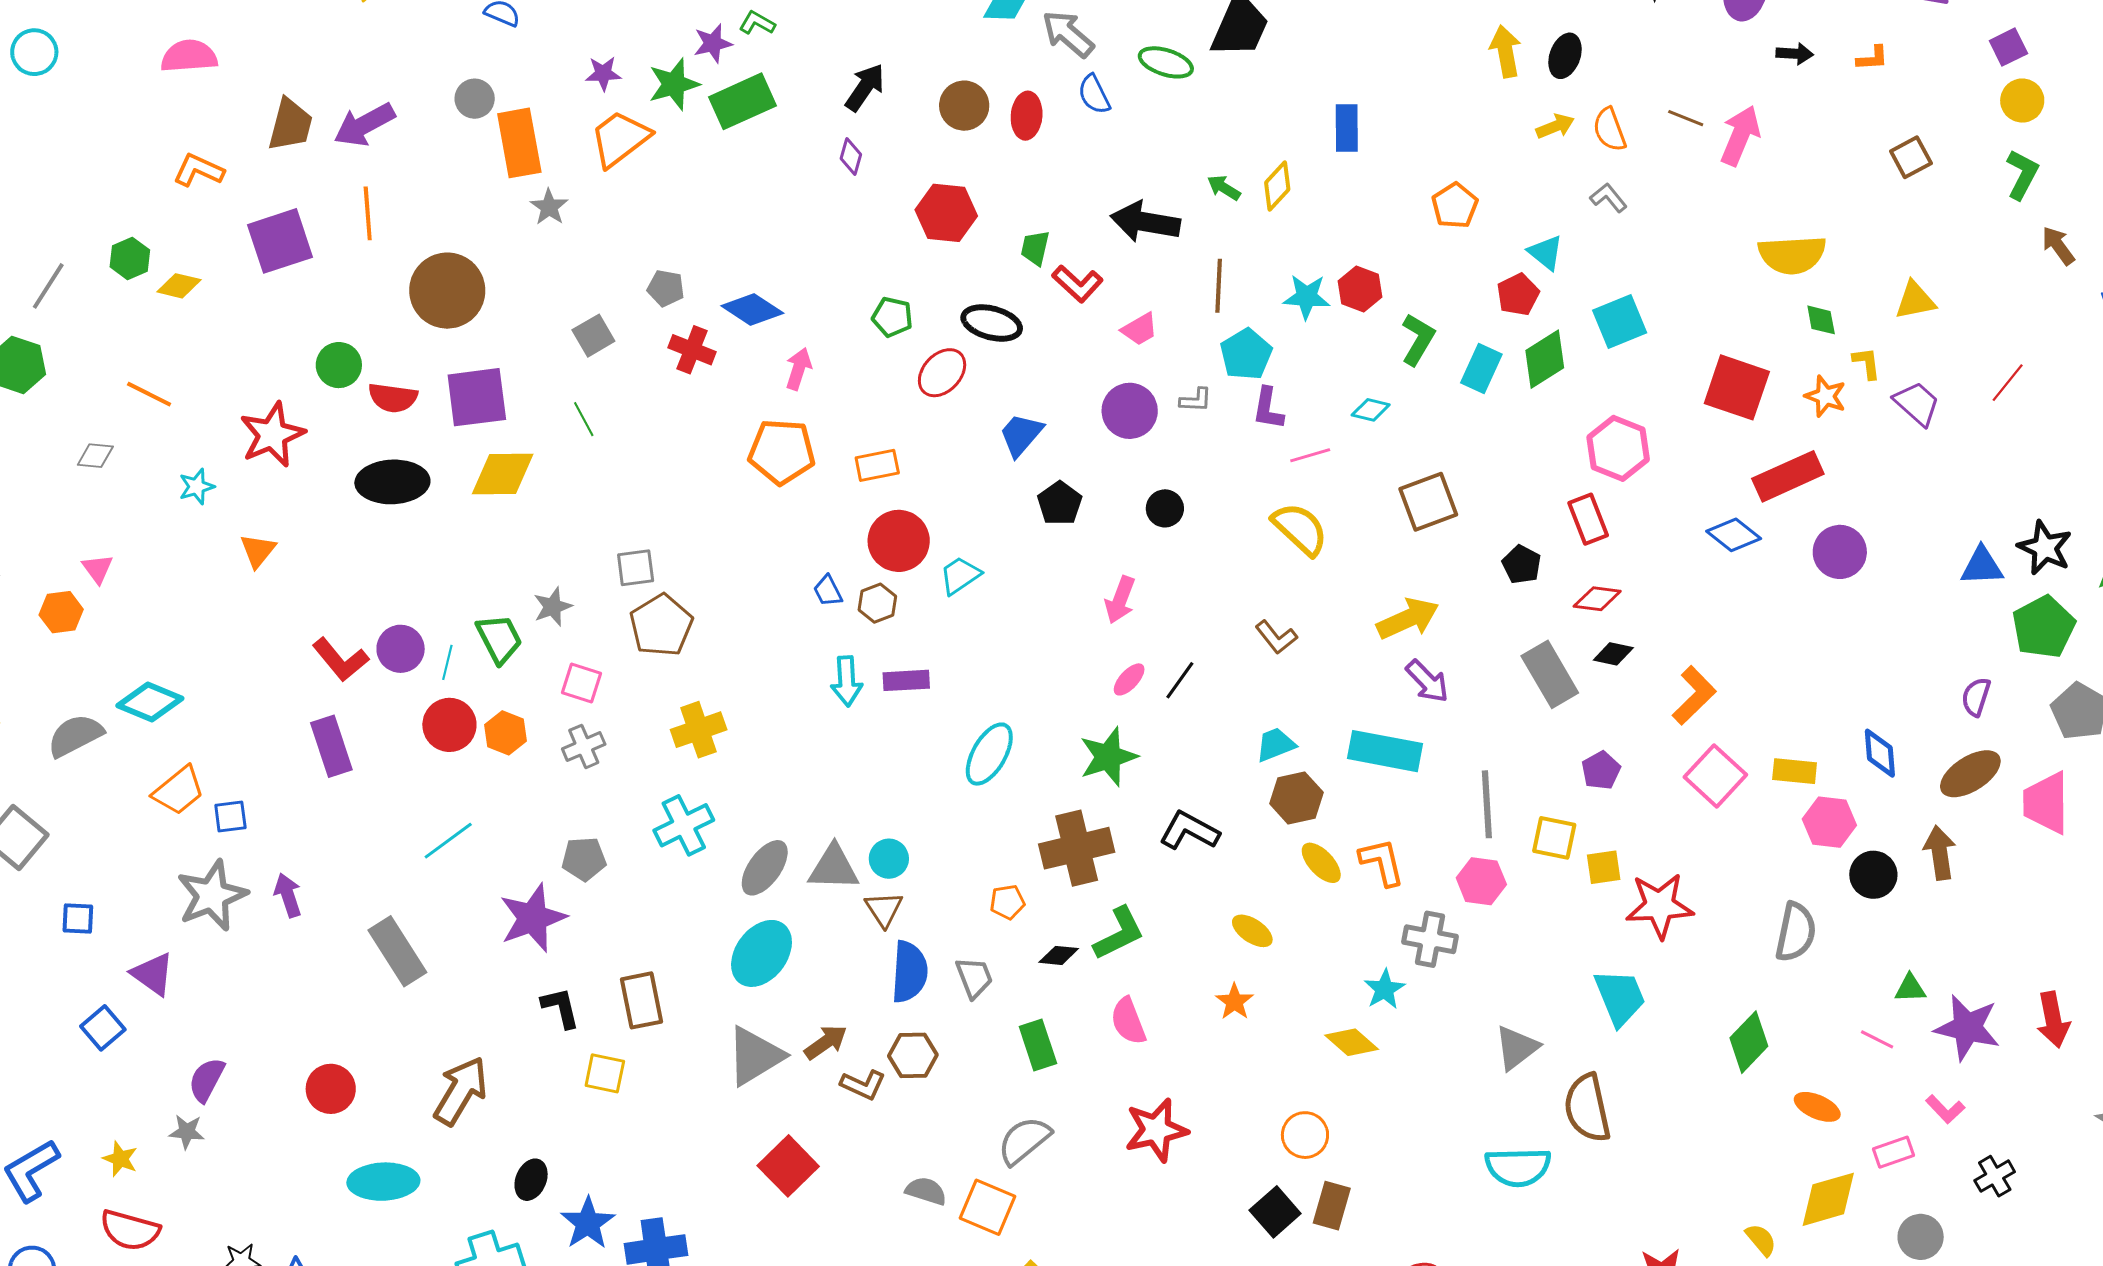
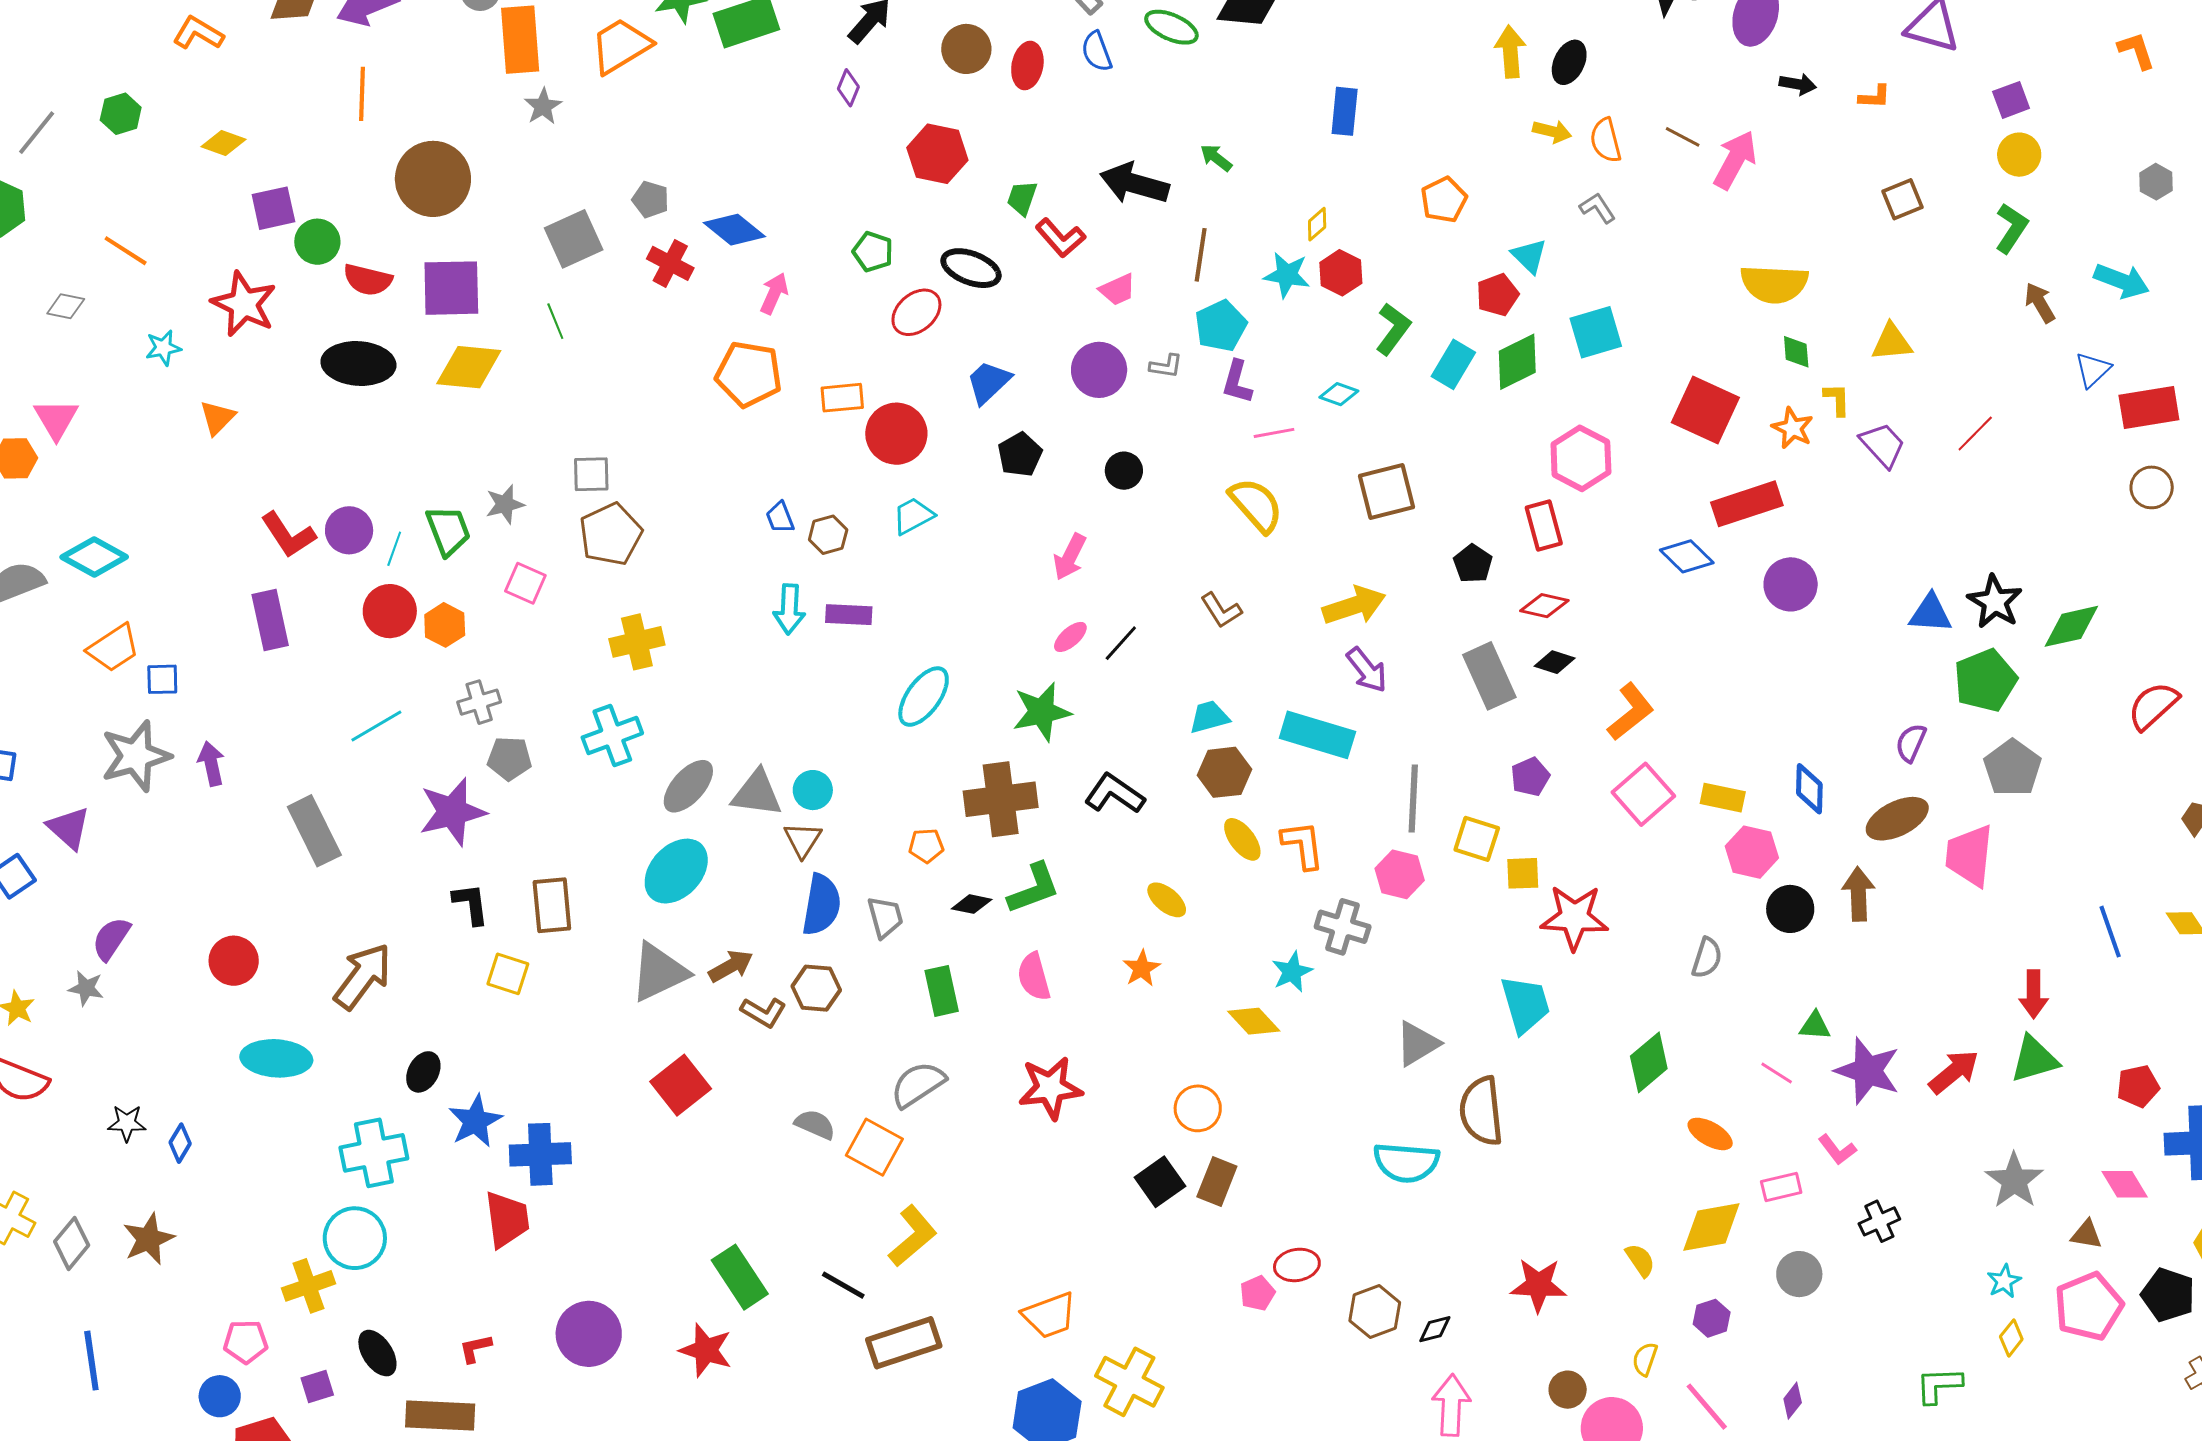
yellow arrow: (1555, 126) -> (1552, 131), turned 30
yellow diamond: (1277, 186) -> (1317, 224), moved, size x0.7
purple square: (280, 241) -> (273, 208), moved, size x0.7
yellow diamond: (179, 286) -> (224, 143), moved
gray square: (593, 336) -> (574, 239), size x1.4
red star: (272, 435) -> (244, 304), turned -30
red circle: (899, 541) -> (896, 434), moved
pink triangle: (98, 569) -> (56, 419), size x1.4
gray cross: (584, 746) -> (479, 702), moved
gray semicircle: (1796, 932) -> (1707, 958), size x0.7
red arrow: (2053, 1020) -> (1954, 1072), turned -124

